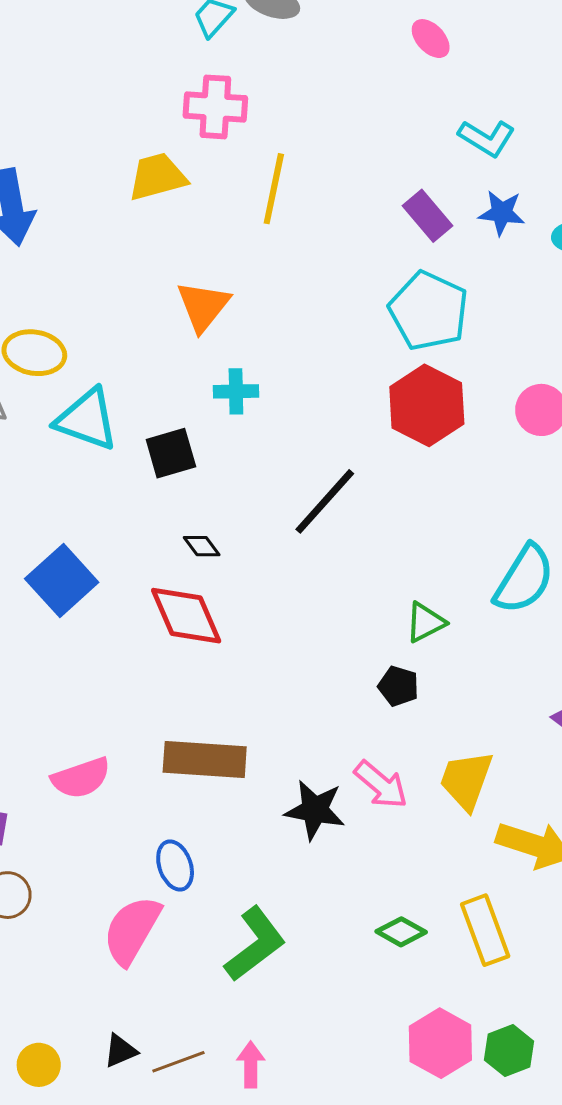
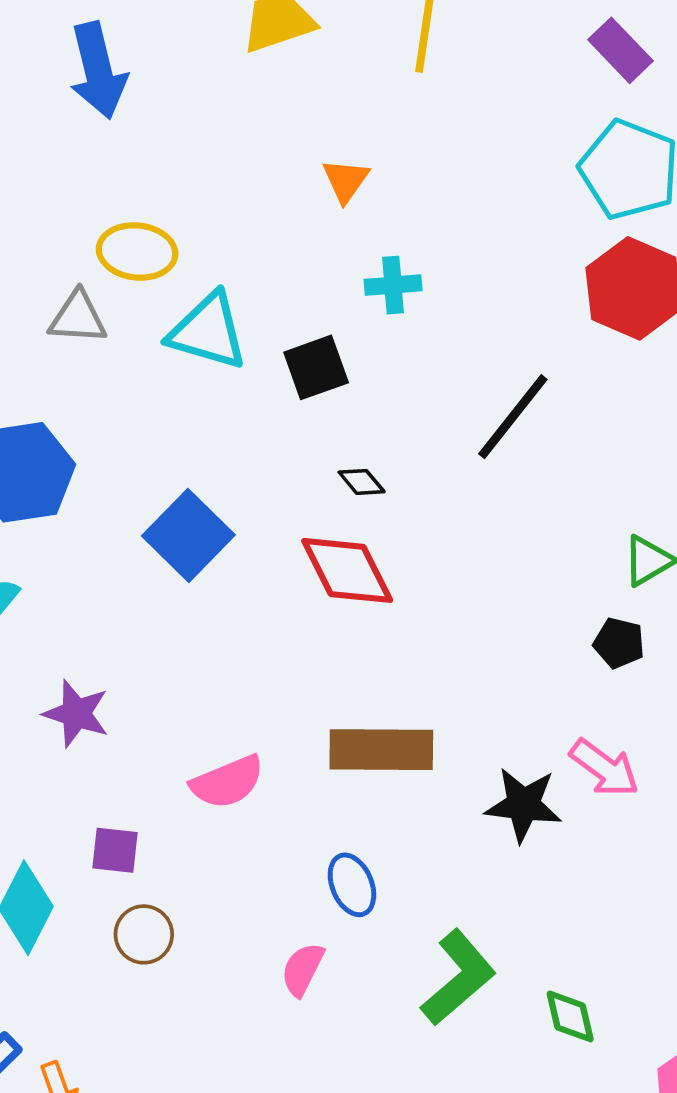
orange triangle: (203, 306) -> (346, 181), size x0.7
pink semicircle: (132, 930) -> (303, 969), size x0.6
green diamond: (401, 932) -> (570, 1016), moved, turned 51

